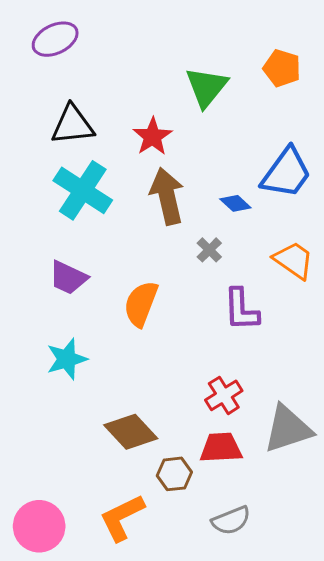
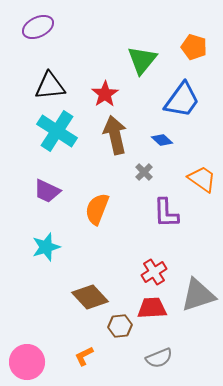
blue trapezoid: (286, 173) -> (182, 100), moved
orange L-shape: (122, 518) -> (84, 356), size x0.6

